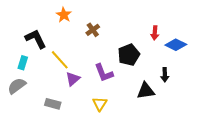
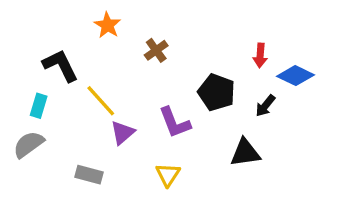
black pentagon: (129, 55) -> (217, 92), turned -30
black arrow: (165, 75) -> (265, 106), moved, turned 40

